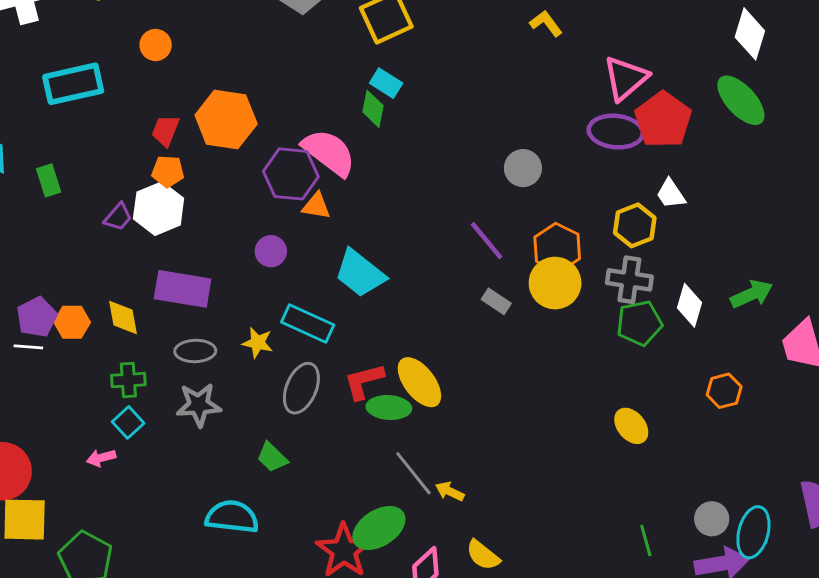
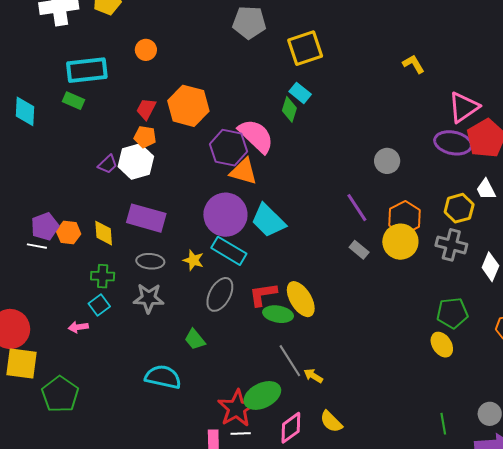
green rectangle: (49, 180) -> (74, 101), moved, turned -55
orange triangle: (316, 206) -> (243, 171), size x1.4
purple circle: (271, 251) -> (225, 215), moved, size x2.0
green pentagon: (639, 323) -> (452, 313), moved

